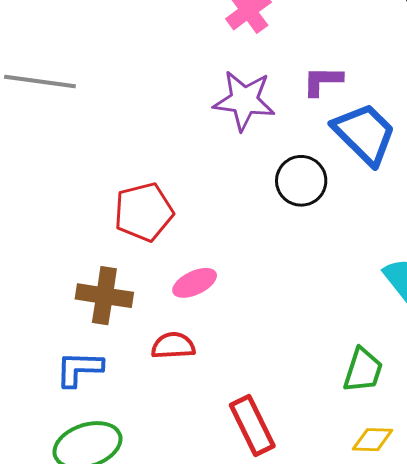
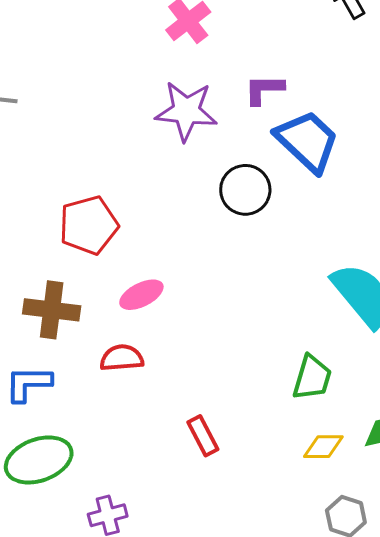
red rectangle: (252, 425) -> (203, 436), size x0.7

